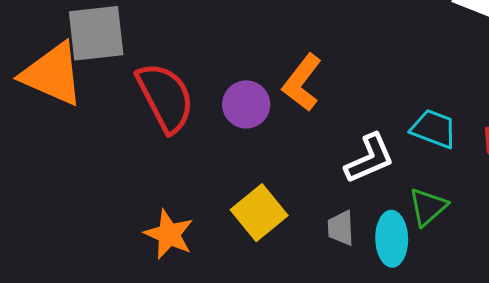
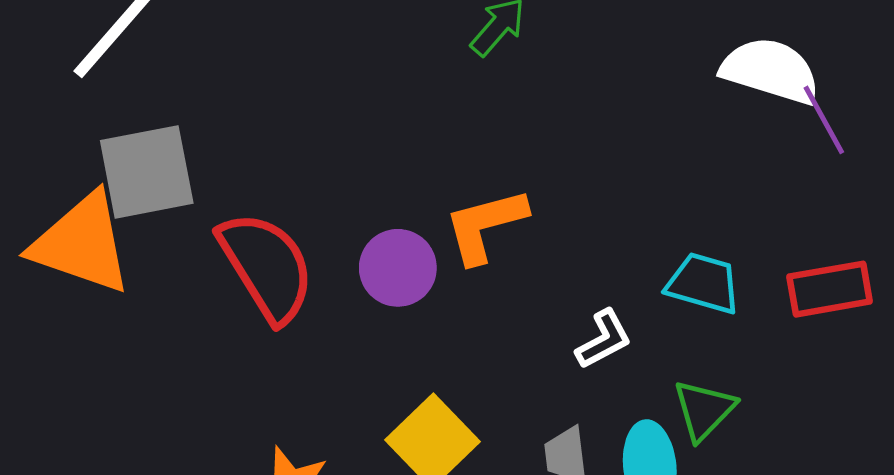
orange L-shape: (302, 83) -> (485, 225), turned 42
white L-shape: (369, 159) -> (604, 339), size x0.7

